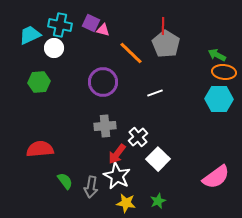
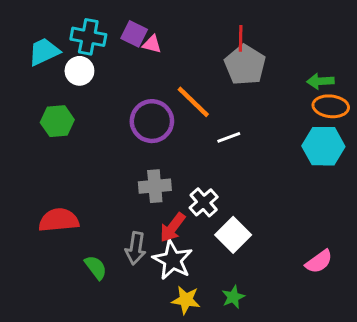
orange line: (131, 53) -> (193, 102), moved
green arrow: (217, 55) -> (320, 81), turned -30
pink semicircle: (216, 177) -> (319, 262), size x0.7
gray arrow: (91, 187) -> (136, 248), moved

